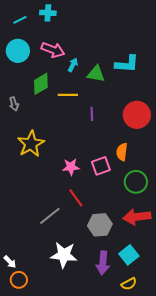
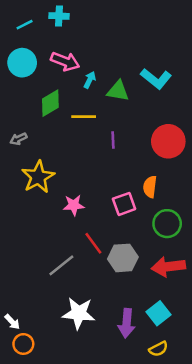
cyan L-shape: (127, 64) -> (156, 79), turned 35
gray arrow: (14, 104) -> (18, 139), moved, turned 80
pink star: (71, 167) -> (74, 205), moved
gray hexagon: (100, 225) -> (123, 258), moved

